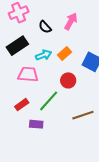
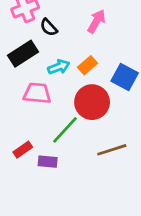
black semicircle: (45, 27) -> (49, 27), moved
red circle: (68, 80) -> (92, 102), size x1.6
red rectangle: (22, 105) -> (23, 150), moved

